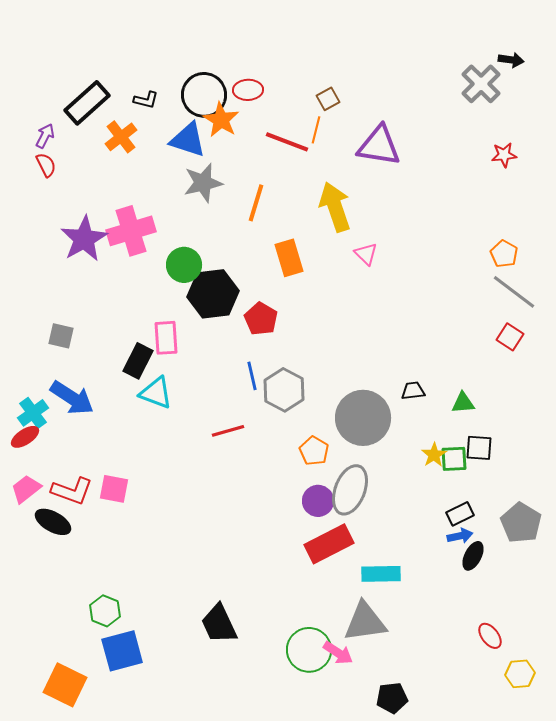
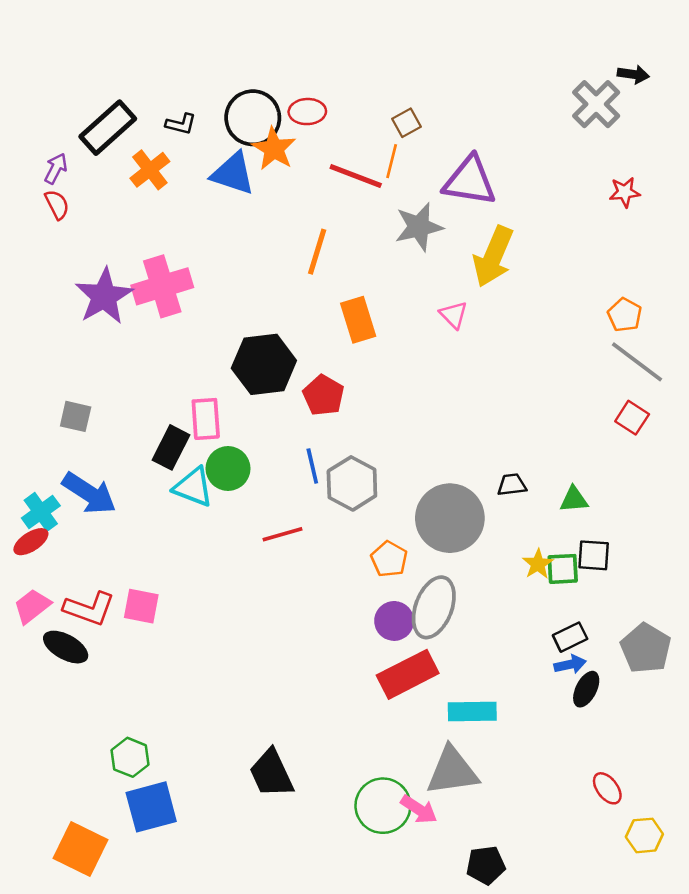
gray star: (203, 183) -> (419, 227), moved
yellow arrow: (335, 207) -> (493, 257), moved, turned -138
green circle: (184, 265) -> (228, 469), moved

